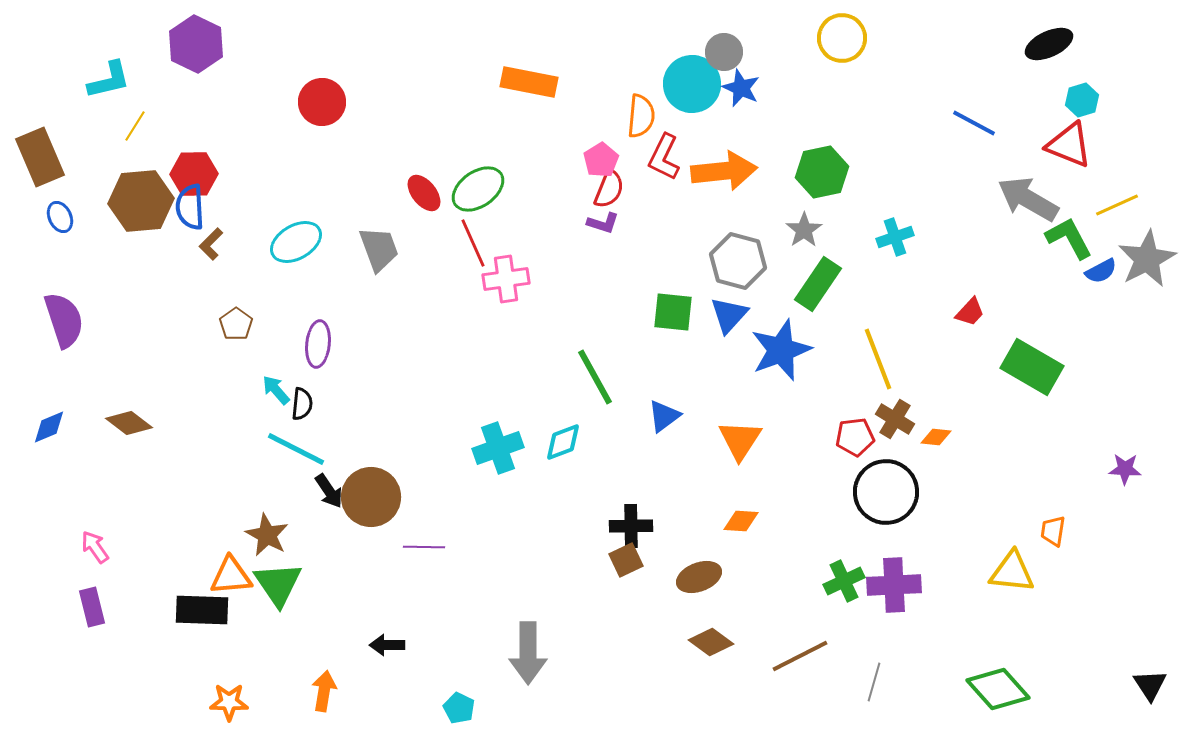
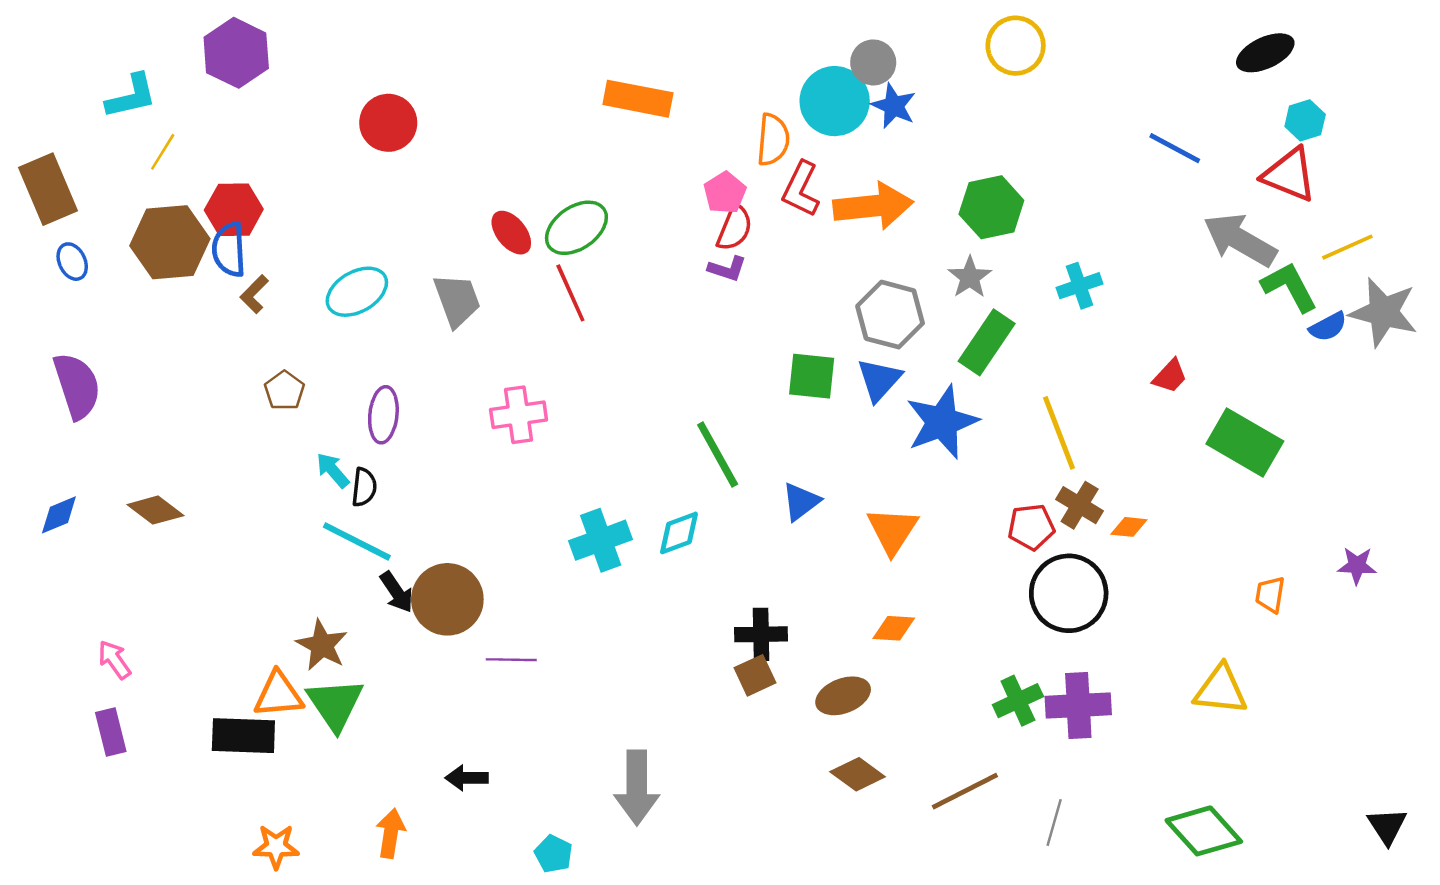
gray star: (1147, 259) -> (1384, 312), turned -30
pink cross: (506, 279) -> (519, 415), moved
orange trapezoid: (1053, 531) -> (1270, 595), moved

